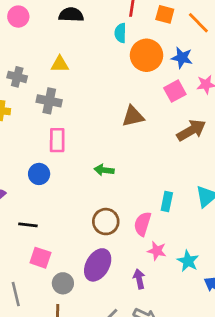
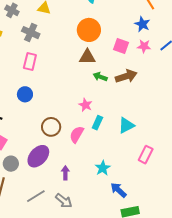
orange circle: (146, 55) -> (89, 30), moved
blue star: (182, 58) -> (142, 24), moved
pink square: (175, 91) -> (121, 46), turned 35
green arrow: (104, 170) -> (100, 77), moved
blue circle: (39, 174) -> (25, 94), moved
pink star: (157, 251) -> (85, 105), moved

